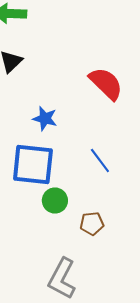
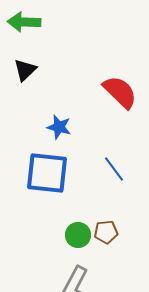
green circle: (55, 200) -> (78, 235), moved

